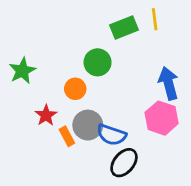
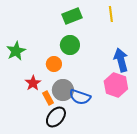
green rectangle: (124, 28) -> (72, 16), moved
black ellipse: (124, 163) -> (56, 117), moved

